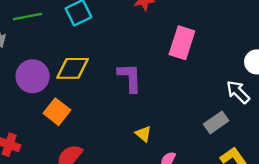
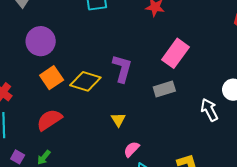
yellow diamond: (73, 68) -> (85, 81), moved
gray rectangle: (216, 122) -> (164, 89), moved

